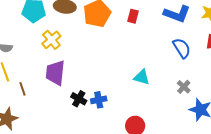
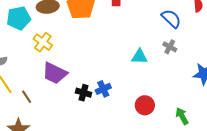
purple trapezoid: (55, 73) -> (55, 73), turned -56
gray cross: (184, 87) -> (170, 47), moved

